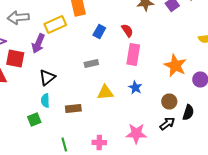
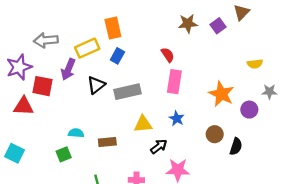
blue rectangle: (99, 32) -> (117, 56), moved
gray rectangle: (91, 64) -> (127, 92), size x1.6
black triangle: (47, 78) -> (96, 85), moved
cyan semicircle: (45, 100) -> (76, 133), turned 96
black arrow: (167, 124) -> (159, 146), moved

